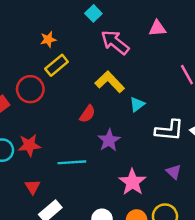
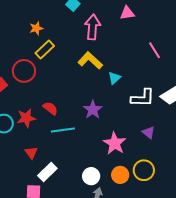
pink arrow: (115, 42) -> (93, 27), turned 60
red semicircle: (87, 114) -> (50, 108), moved, turned -84

